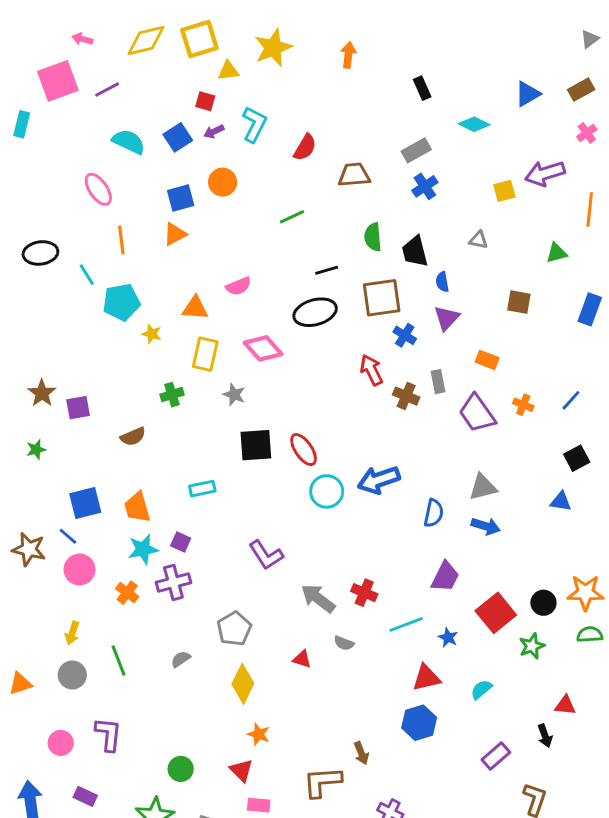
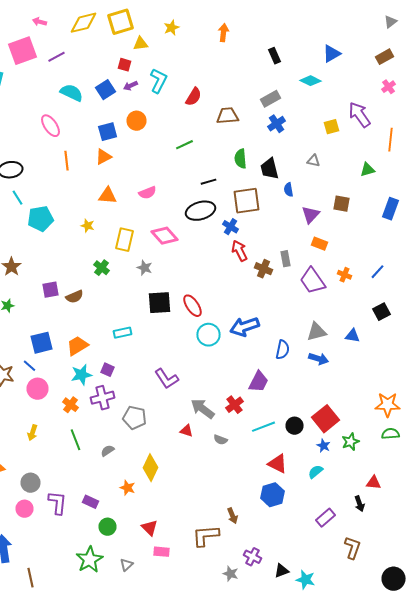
yellow star: (273, 48) -> (172, 28), size x0.6
blue triangle: (528, 94) -> (332, 54), moved
purple arrow: (545, 173) -> (360, 115), turned 72
cyan line: (87, 275) -> (18, 198), moved
cyan pentagon: (121, 302) -> (40, 219), moved
orange triangle: (195, 308) -> (108, 196), moved
purple triangle: (447, 318) -> (310, 215), moved
blue cross: (405, 335) -> (230, 227), moved
green cross: (172, 395) -> (102, 268), turned -35
purple square: (78, 408) -> (50, 290), moved
blue triangle: (561, 502) -> (352, 336), moved
orange trapezoid: (137, 507) -> (78, 346), turned 75
purple trapezoid: (445, 577) -> (258, 382), moved
red cross: (364, 593) -> (234, 405), turned 30
black circle: (543, 603) -> (294, 426), moved
gray pentagon: (234, 629) -> (134, 418), moved, turned -30
blue star: (448, 637) -> (324, 446), moved
red triangle: (302, 659) -> (186, 431), moved
green line: (119, 661) -> (76, 440), moved
gray circle: (72, 675) -> (30, 483), moved
red triangle: (426, 678) -> (278, 464), turned 40
orange star: (259, 734) -> (128, 488), moved
purple rectangle: (85, 796) -> (90, 502), moved

